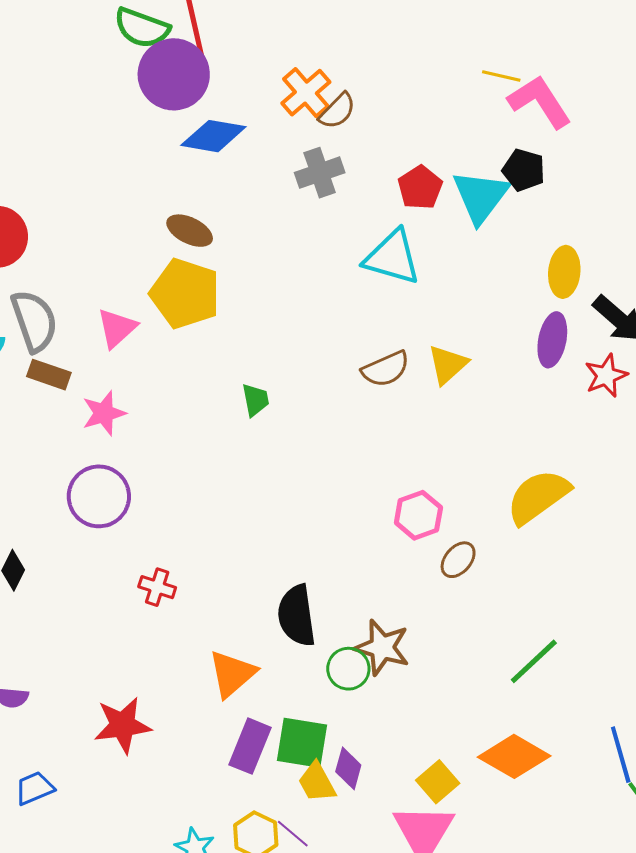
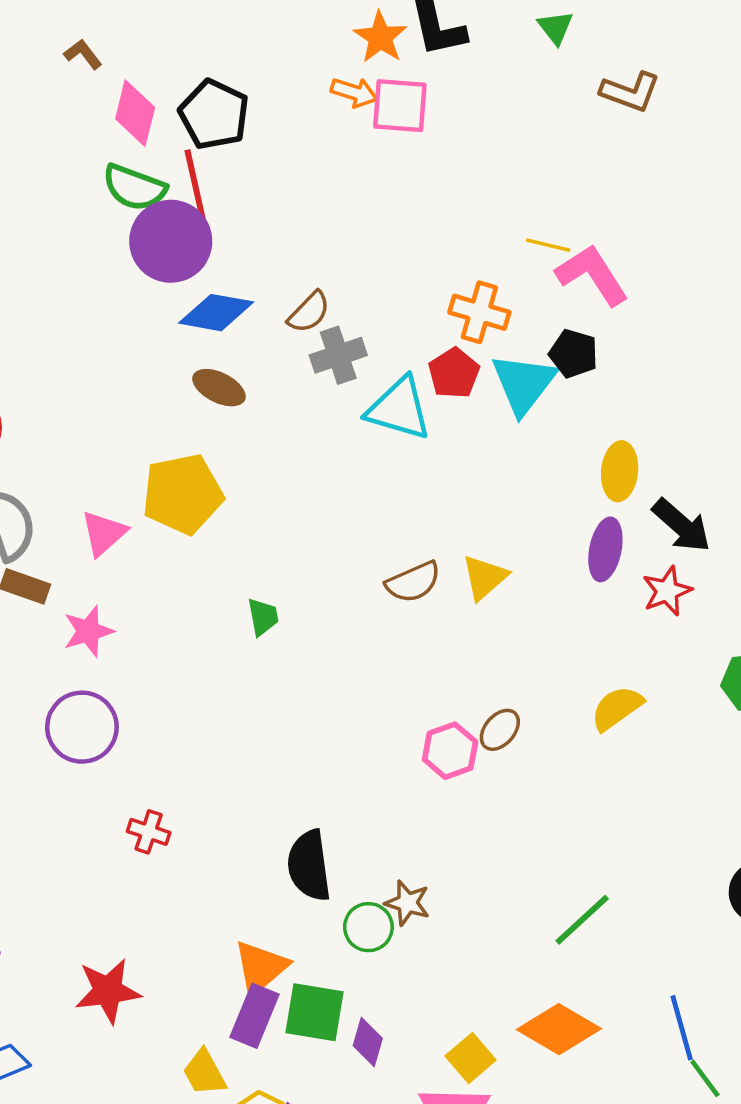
orange cross: (306, 93) -> (479, 312), moved, turned -33
brown semicircle: (337, 111) -> (309, 312), moved
brown ellipse: (190, 231) -> (219, 388), moved
cyan triangle: (392, 257) -> (399, 409), moved
yellow pentagon: (185, 294) -> (183, 494), turned -30
yellow semicircle: (538, 497) -> (617, 708), moved, size x0.7
brown ellipse: (458, 560) -> (500, 730), moved
brown star: (382, 647) -> (407, 903), size x0.7
orange triangle: (232, 674) -> (261, 967), moved
yellow trapezoid: (317, 782) -> (204, 1073), moved

